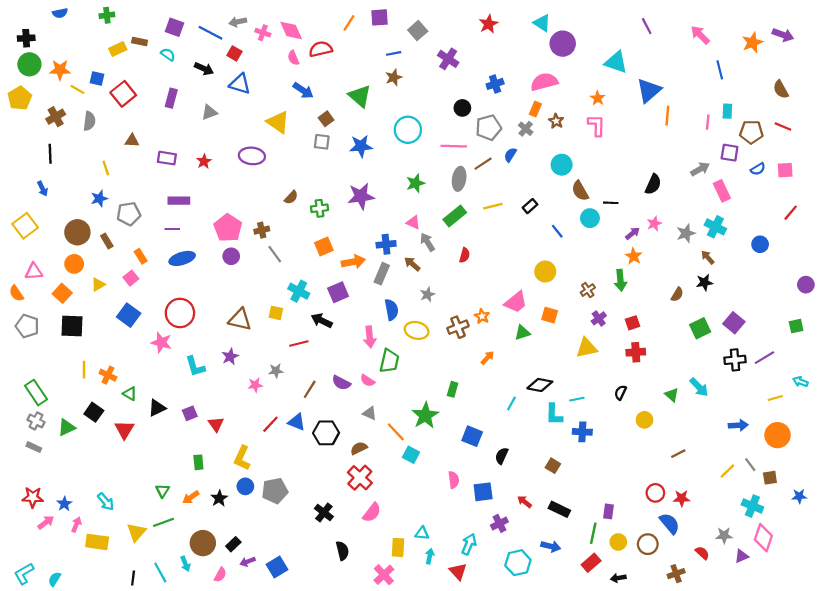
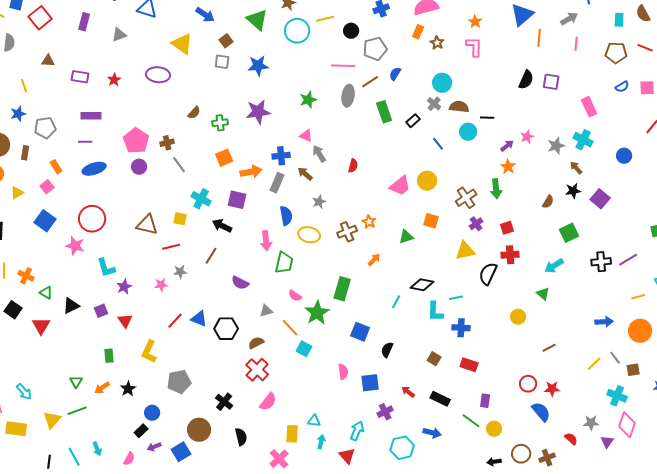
cyan rectangle: (727, 111) -> (619, 20), moved
gray cross: (526, 129) -> (434, 104), moved
cyan circle: (408, 130) -> (297, 31), moved
purple square: (730, 153) -> (551, 82), moved
gray arrow: (700, 169) -> (569, 19), moved
black semicircle: (653, 184) -> (526, 80), moved
brown semicircle: (580, 191) -> (459, 107), turned 126
yellow line: (493, 206) -> (325, 19), moved
green rectangle: (455, 216) -> (384, 112), moved, turned -70
brown rectangle: (107, 241) -> (25, 153), turned 40
brown cross: (588, 290) -> (466, 198), size x1.5
purple square: (338, 292) -> (237, 200), turned 36
pink trapezoid: (516, 302) -> (400, 186), moved
purple square: (734, 323) -> (600, 199), moved
red line: (299, 344) -> (171, 247), moved
purple star: (230, 357) -> (124, 287), moved
pink semicircle: (367, 381) -> (295, 296), moved
cyan arrow: (699, 387) -> (554, 266), moved, turned 102
brown line: (310, 389) -> (211, 256), moved
green rectangle: (453, 389) -> (342, 289), size x1.6
black semicircle: (620, 393) -> (488, 274), moved, size x1.6
gray triangle: (370, 413) -> (266, 311), turned -40
blue circle: (245, 486) -> (152, 413), moved
green line: (593, 533) -> (471, 421), turned -66
brown circle: (203, 543) -> (199, 430), moved
brown circle: (648, 544) -> (521, 454), moved
purple triangle: (742, 556) -> (607, 442), turned -32
red rectangle: (591, 563) -> (469, 365), moved, turned 60

